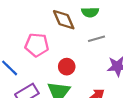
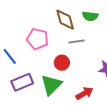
gray line: (96, 39) -> (77, 41), moved

